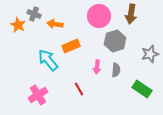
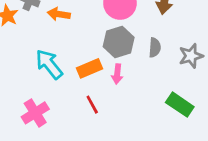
gray hexagon: (115, 41) -> (119, 42), moved
orange rectangle: (71, 46) -> (89, 68), moved
gray semicircle: (116, 70) -> (155, 48), moved

